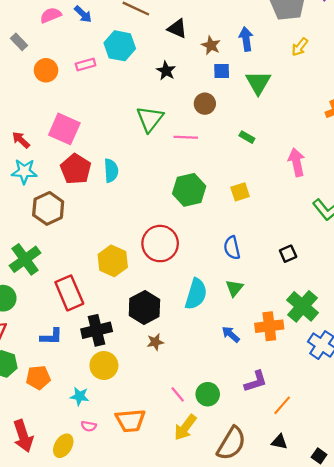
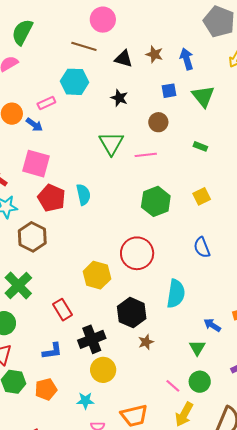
blue arrow: (83, 14) -> (34, 125), moved
brown star: (211, 45) -> (154, 54), moved
green triangle: (234, 288) -> (197, 348), moved
red rectangle: (69, 293) -> (62, 310), size x0.7

